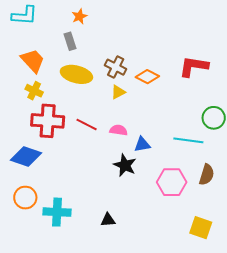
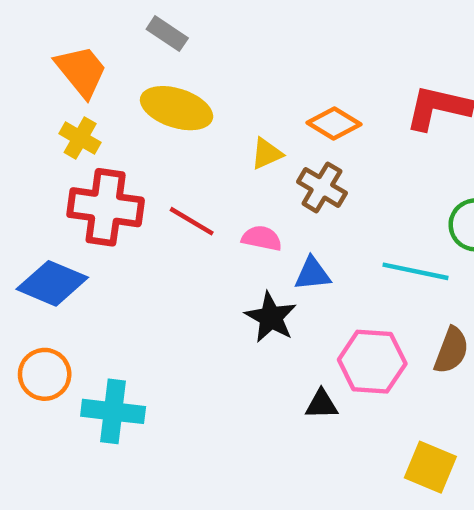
gray rectangle: (70, 41) -> (167, 34), turned -42
brown cross: (116, 67) -> (322, 187), moved
black triangle: (108, 220) -> (322, 404), moved

